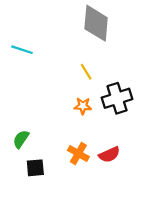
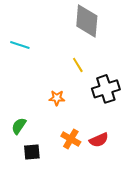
orange star: (83, 106) -> (57, 98), moved

